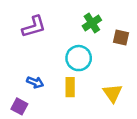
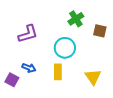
purple L-shape: (34, 27) -> (28, 34), moved
purple square: (19, 106) -> (12, 80), moved

